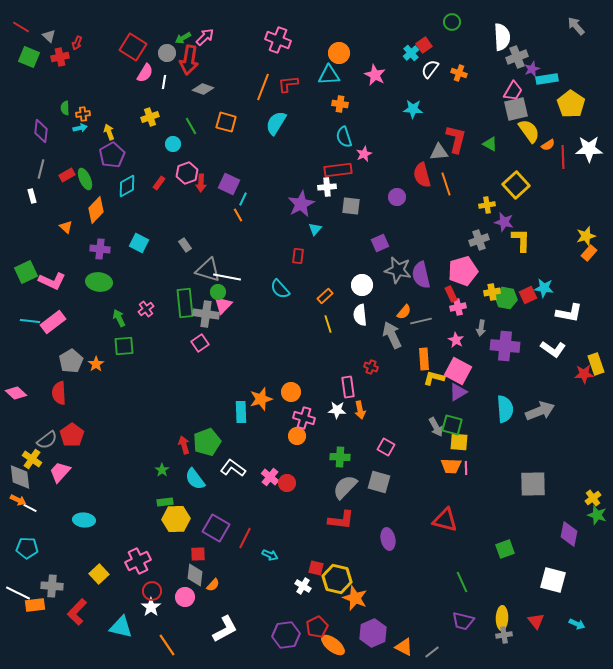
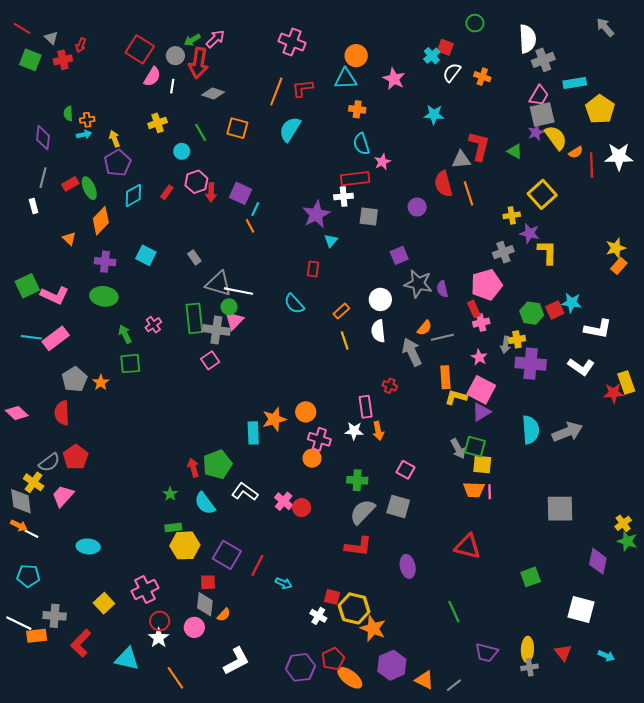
red square: (424, 45) -> (445, 47), turned -35
purple star: (532, 69) -> (536, 132), moved
purple semicircle: (421, 275) -> (442, 289), size x0.6
yellow cross: (492, 292) -> (517, 339), moved
green line: (462, 582) -> (454, 612), moved

